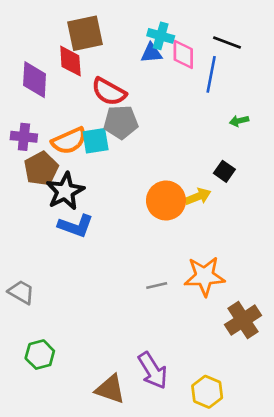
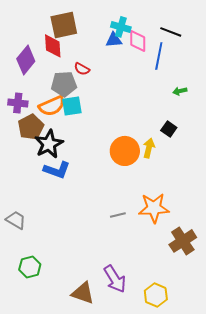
purple diamond: (35, 80) -> (26, 60), turned 36
red semicircle: (109, 92) -> (82, 69), size x0.6
gray pentagon: (121, 122) -> (64, 84), moved
yellow arrow: (198, 197) -> (149, 148), turned -54

